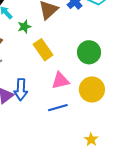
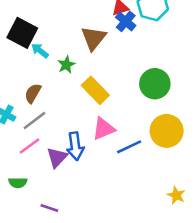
pink triangle: (60, 81) -> (104, 129), moved
blue line: (58, 108) -> (129, 147), moved

